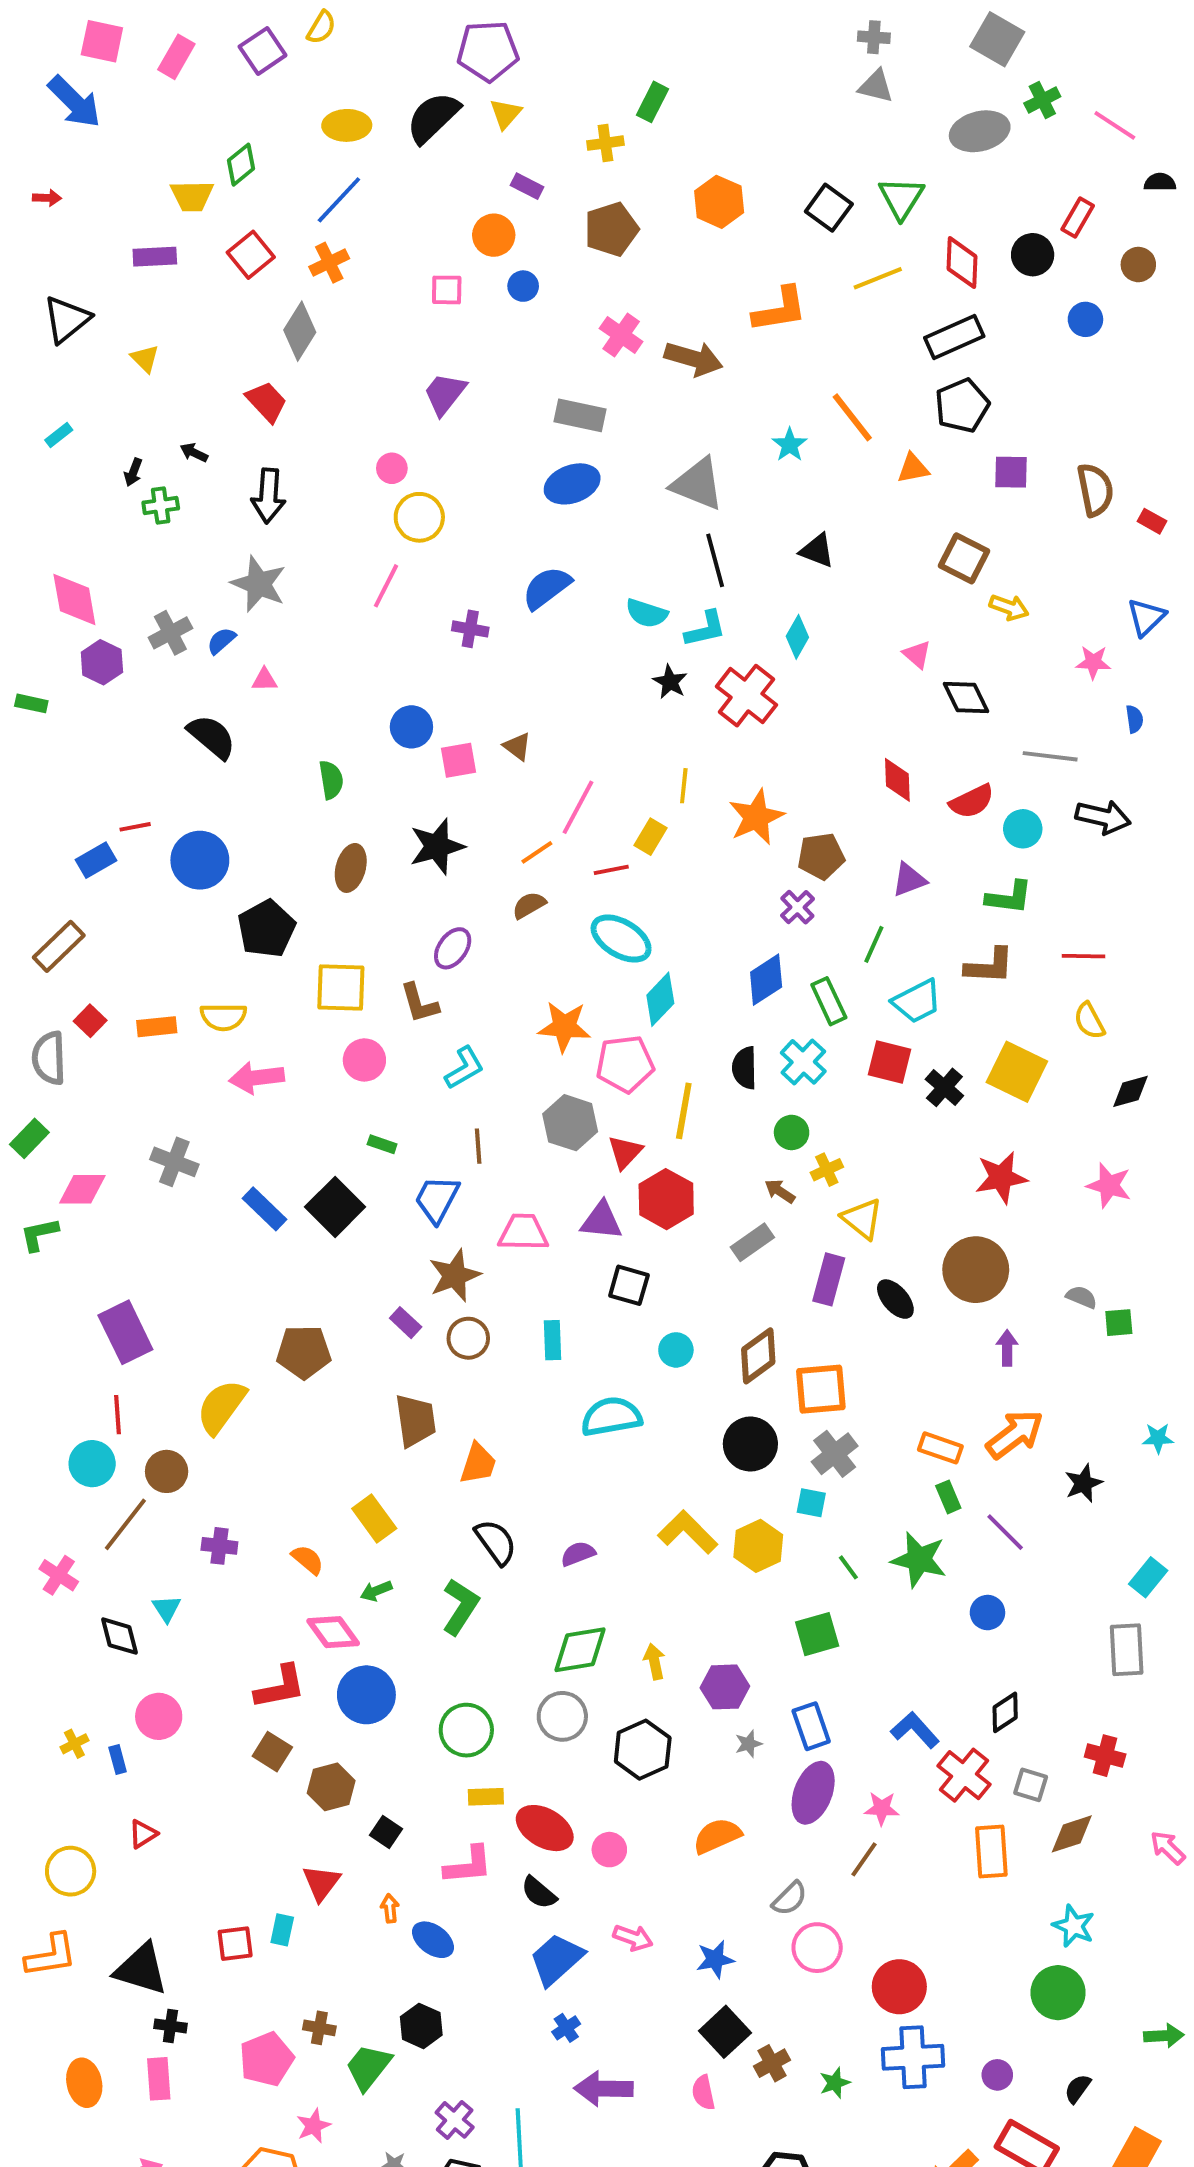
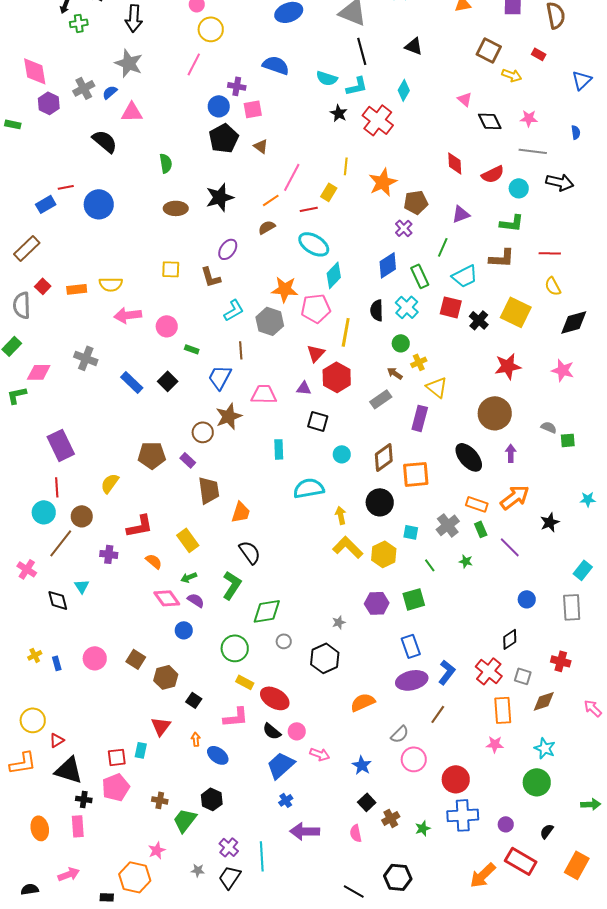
red rectangle: (1152, 521) -> (539, 54), moved
blue semicircle: (547, 588) -> (276, 65), turned 56
pink star: (1093, 662) -> (529, 118), moved
pink triangle: (265, 680) -> (132, 112), size x1.6
blue circle: (411, 727) -> (219, 106), moved
pink square: (458, 760) -> (253, 109), moved
brown ellipse: (351, 868) -> (176, 208), turned 75
black pentagon: (266, 929) -> (224, 138), moved
yellow square: (341, 987) -> (171, 269), size x0.7
pink circle: (364, 1060) -> (167, 326), moved
black diamond: (1131, 1091) -> (574, 322), size x1.4
gray hexagon: (570, 1123) -> (270, 321), moved
black square: (335, 1207) -> (168, 381), size x0.7
purple triangle: (602, 1221) -> (304, 388), size x0.7
black ellipse: (895, 1299) -> (469, 457), moved, size x1.4
purple rectangle: (406, 1323) -> (188, 460), moved
brown circle: (468, 1338) -> (203, 432), moved
yellow semicircle: (221, 1407) -> (110, 483), size x0.7
gray cross: (835, 1454) -> (448, 525), moved
purple semicircle: (578, 1554) -> (196, 600), moved, turned 54
green star: (919, 1560) -> (466, 561), size x0.5
blue circle: (987, 1613) -> (527, 599), moved
green diamond: (580, 1650) -> (267, 611), moved
yellow arrow: (654, 1661) -> (341, 515), moved
red L-shape: (280, 1687) -> (140, 526), moved
purple hexagon: (725, 1687) -> (377, 603), moved
blue circle: (366, 1695) -> (184, 630), size x0.6
pink circle: (159, 1716) -> (95, 658), moved
gray circle: (562, 1716) -> (284, 641), size x0.6
blue L-shape: (915, 1730) -> (447, 672), moved, turned 80
gray star: (748, 1744) -> (339, 622), moved
purple ellipse: (813, 1793) -> (412, 680), turned 56
yellow rectangle: (486, 1797) -> (245, 682), turned 30
pink star: (882, 1808) -> (495, 744), moved
red triangle: (143, 1834) -> (57, 740), moved
pink circle: (609, 1850) -> (297, 731), moved
blue star: (715, 1959) -> (362, 765), turned -30
black square: (725, 2032) -> (367, 802), size x0.7
pink pentagon: (266, 2059) -> (116, 787), moved

